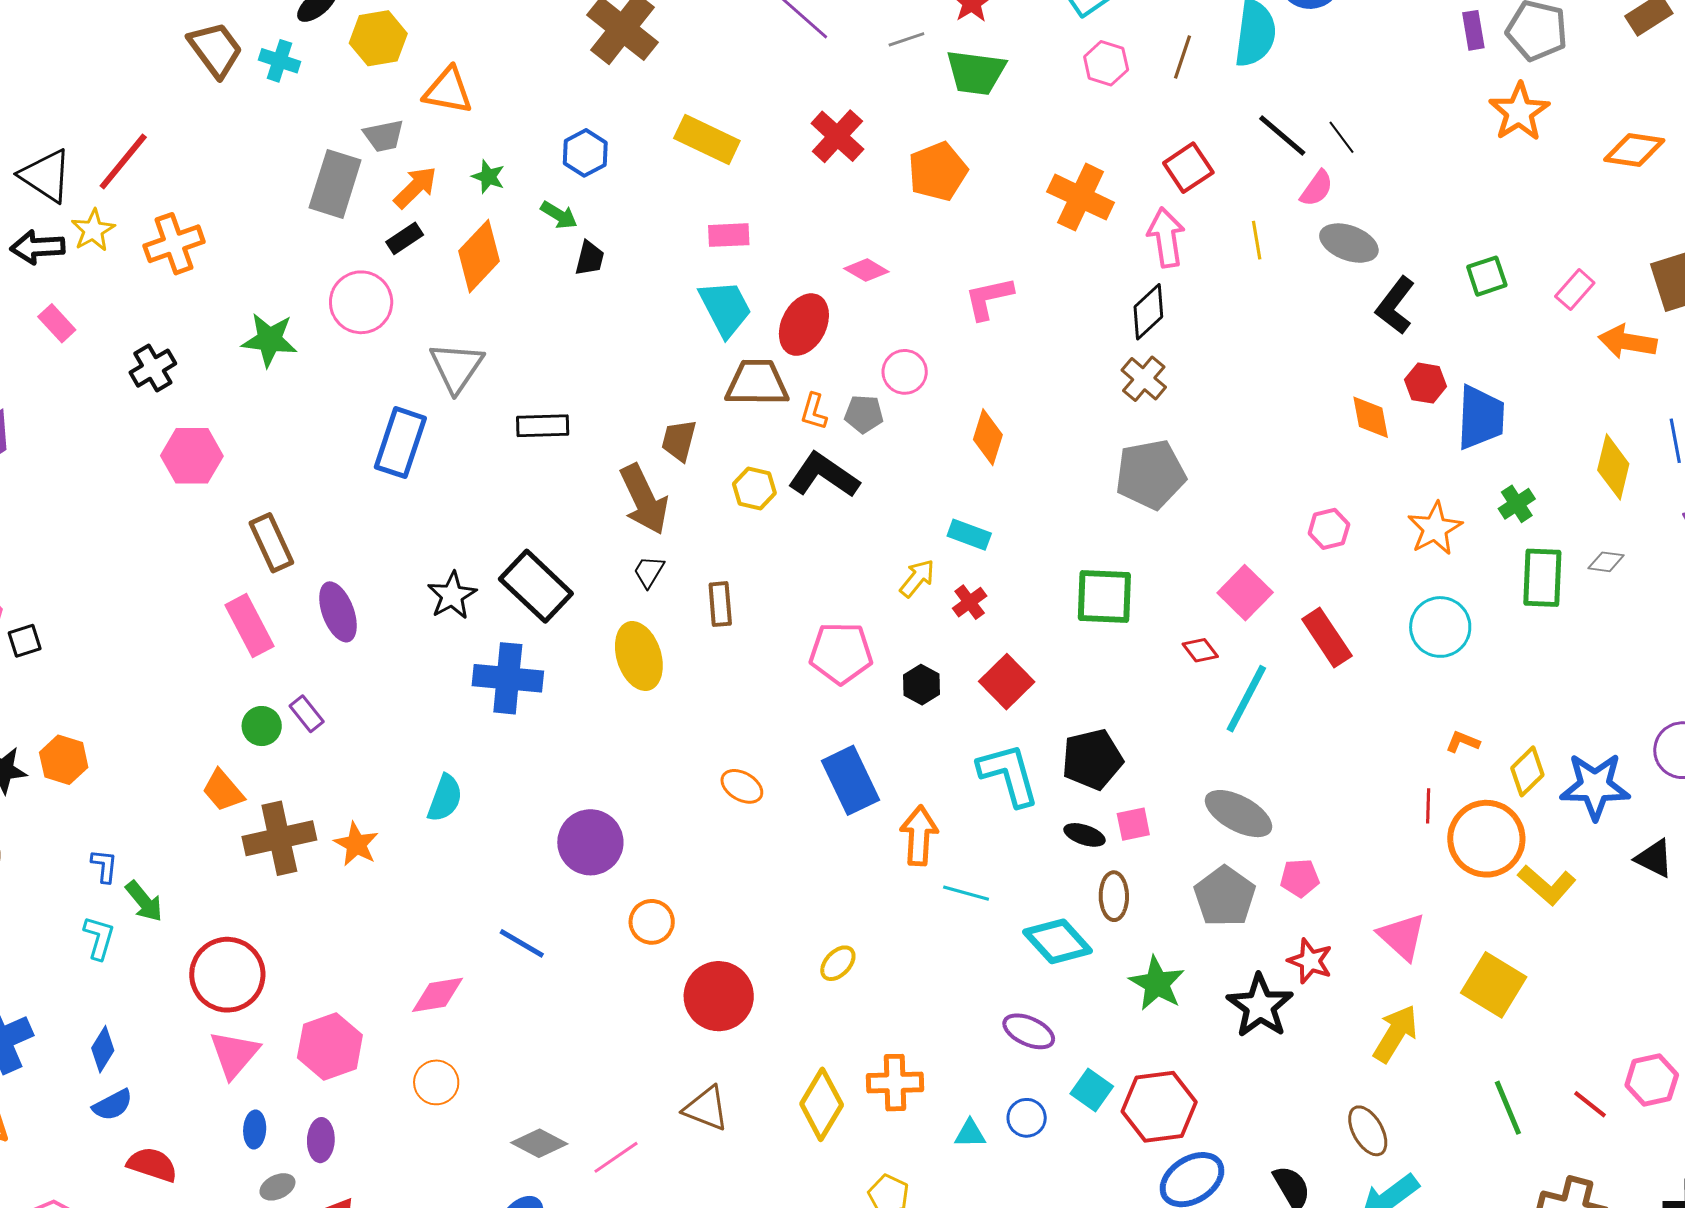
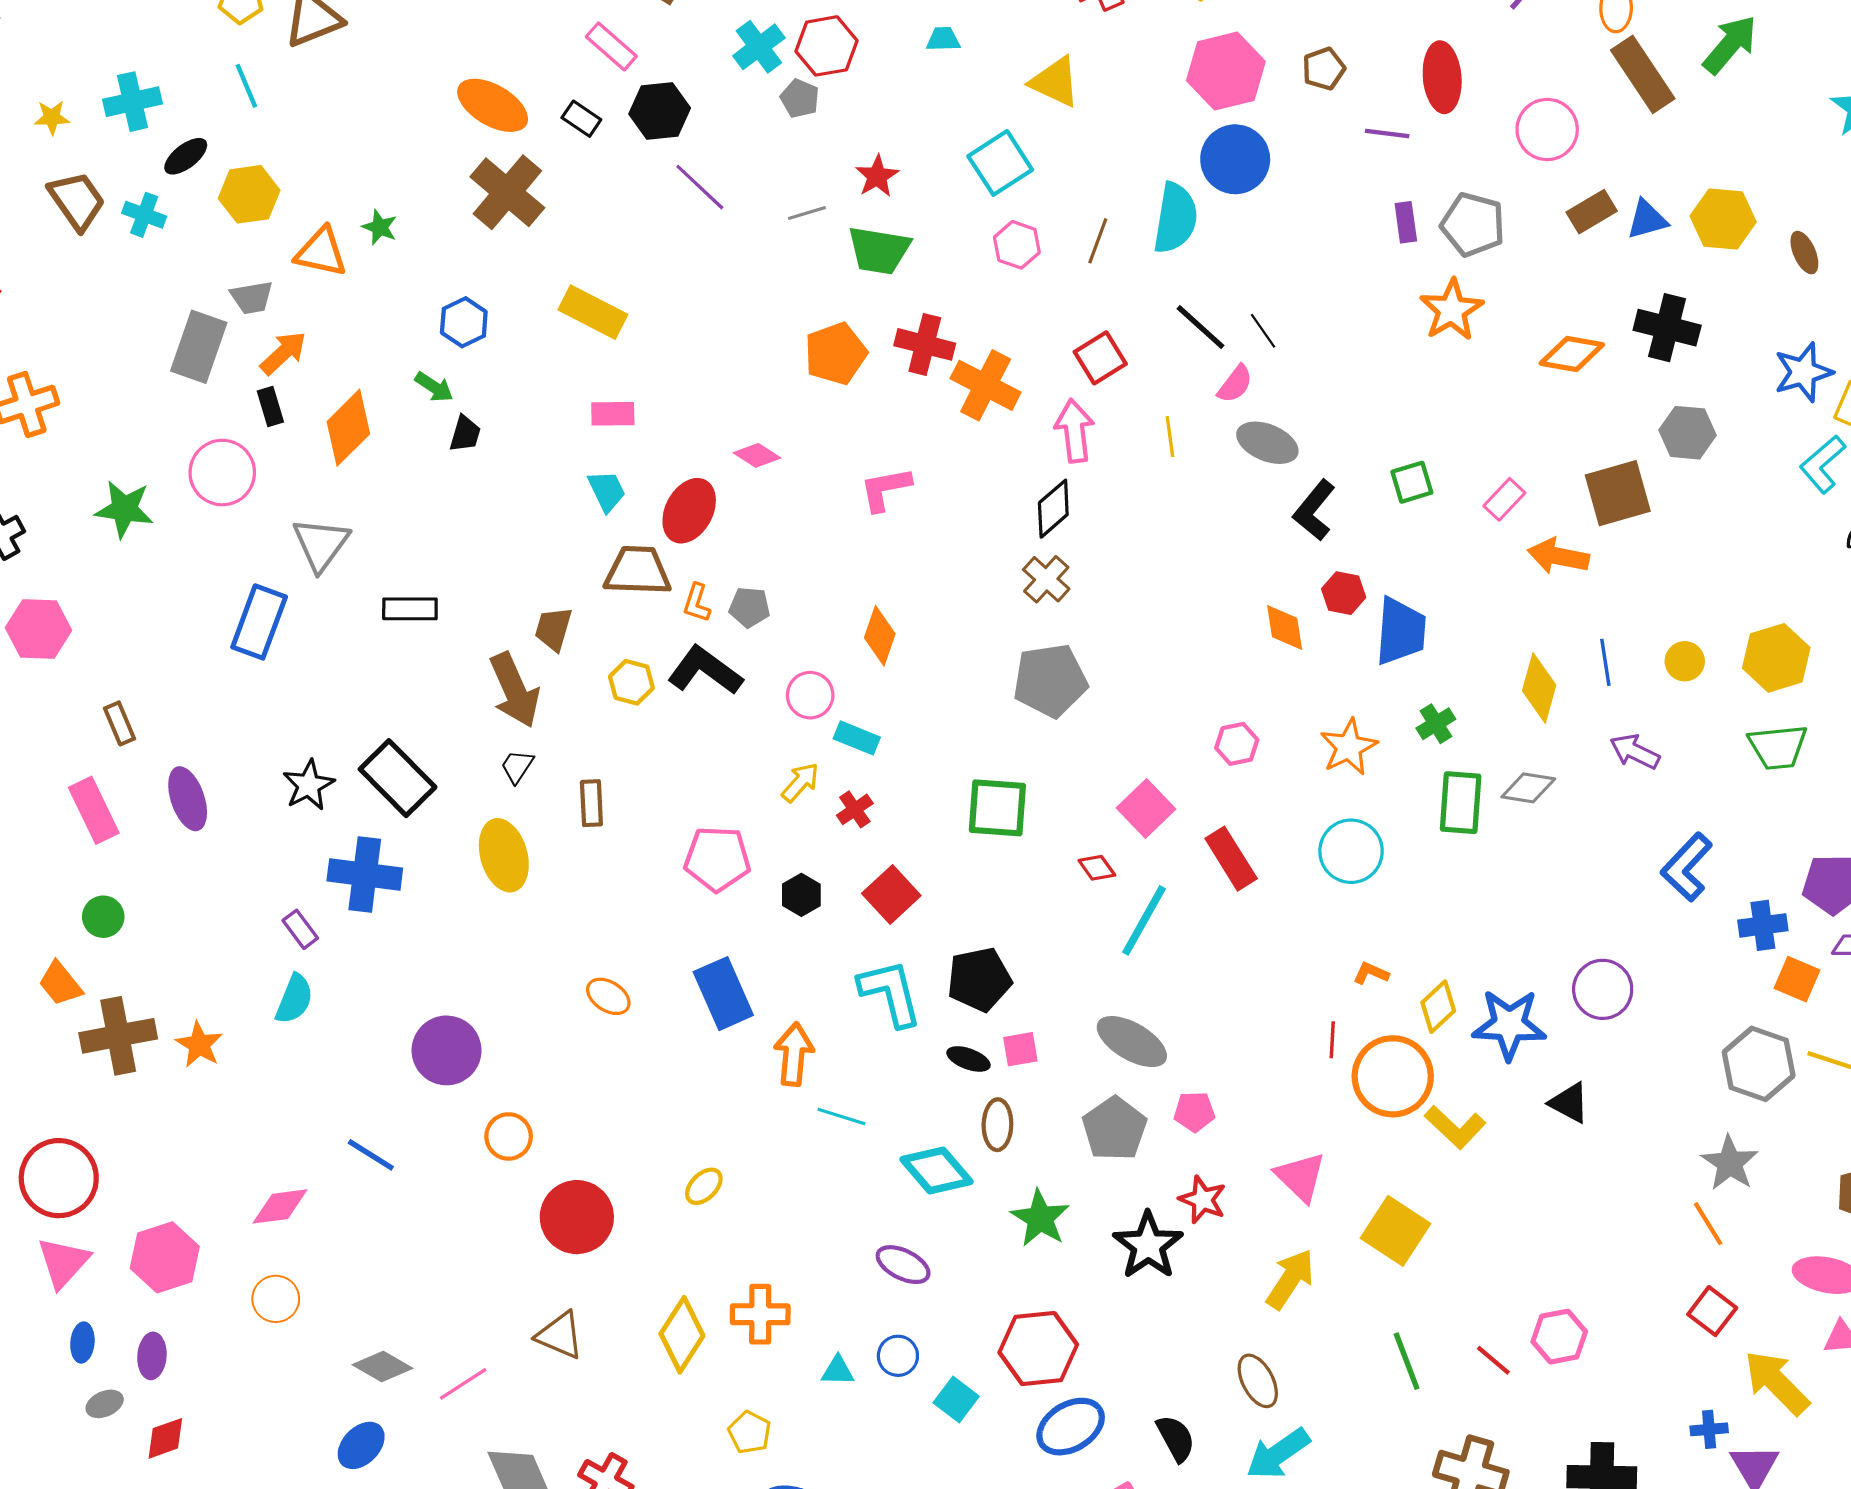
red cross: (837, 136) -> (925, 344), moved, turned -30
green star: (488, 177) -> (380, 227), moved
black rectangle: (405, 238) -> (270, 406), turned -75
cyan trapezoid: (725, 308) -> (607, 491), size x0.7
pink circle: (905, 372) -> (810, 695), moved
brown rectangle: (271, 543) -> (120, 723), size x0.7
gray diamond: (1606, 562) -> (1528, 788), size x1.4
purple rectangle: (307, 714) -> (300, 929), moved
cyan square: (1092, 1090) -> (956, 1399), moved

